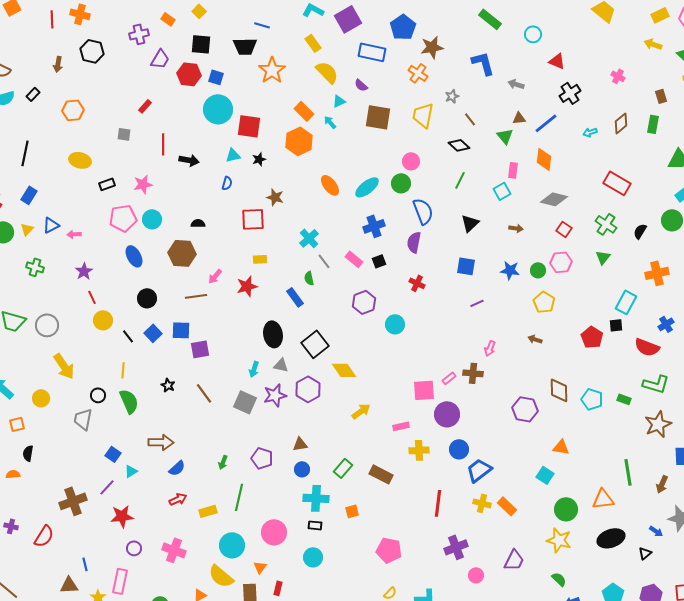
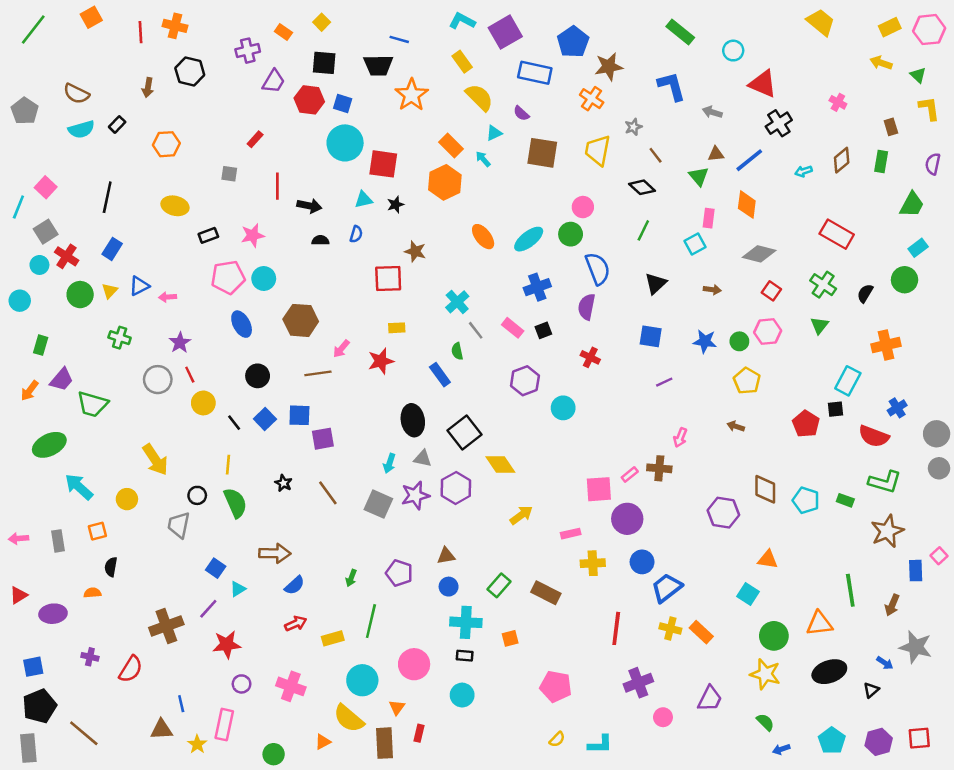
red triangle: (557, 61) -> (763, 84), size x1.4
black semicircle: (198, 223) -> (320, 240), moved
gray circle: (47, 325) -> (158, 380), moved

